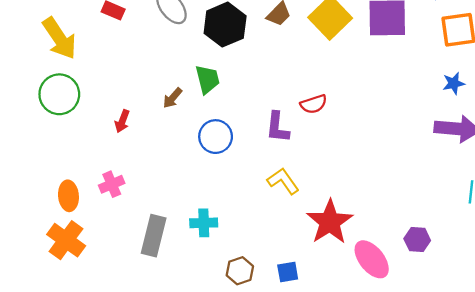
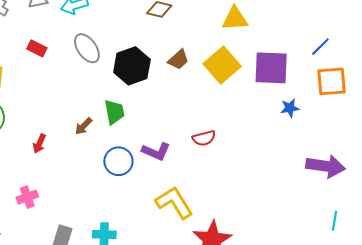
blue star: (454, 83) -> (290, 108), moved
purple L-shape: (277, 127) -> (156, 151), moved, turned -76
yellow L-shape: (283, 181) -> (174, 203), size x1.4

